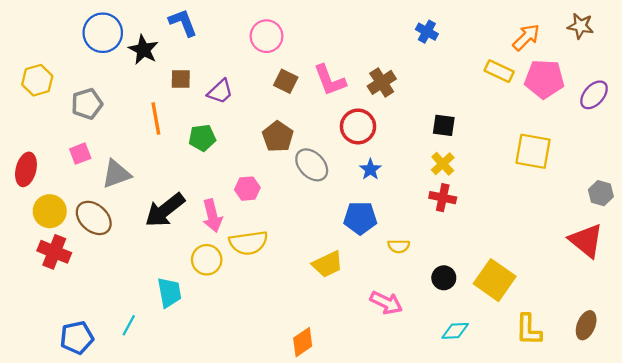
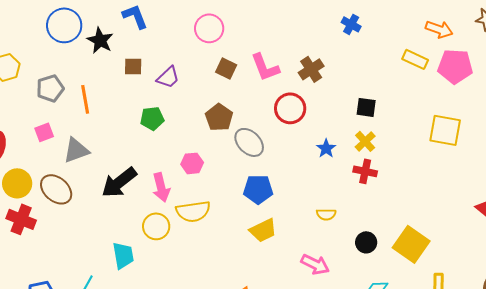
orange arrow: (526, 37) -> (439, 29), turned 64
orange line: (156, 119) -> (85, 99), moved
blue star: (370, 169) -> (326, 148), moved
blue pentagon: (360, 218) -> (258, 189), moved

